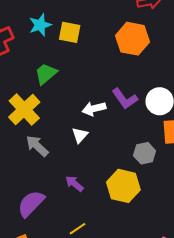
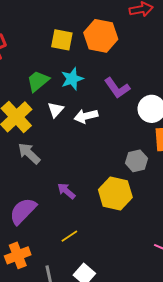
cyan star: (40, 25) -> (72, 79), moved
orange hexagon: (132, 39) -> (101, 36), moved
purple L-shape: (125, 99) -> (117, 88), moved
white triangle: (80, 135) -> (56, 110), moved

